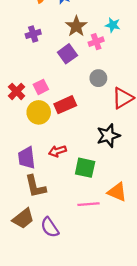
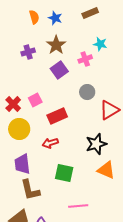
brown star: (76, 26) -> (56, 45), moved
yellow circle: (39, 112) -> (19, 129), moved
red arrow: (57, 151) -> (50, 143), moved
green square: (85, 168) -> (64, 173), moved
orange triangle: (117, 192) -> (106, 170), moved

